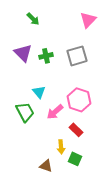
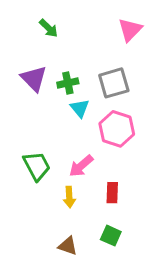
cyan triangle: (39, 92) -> (80, 108), moved
pink hexagon: (79, 100) -> (117, 129), moved
red rectangle: (76, 130) -> (112, 193), turned 48
yellow arrow: (61, 147) -> (69, 197), moved

